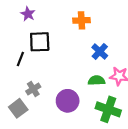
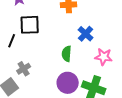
green semicircle: (97, 80) -> (67, 54), moved, turned -84
purple circle: (68, 101) -> (68, 83), moved

